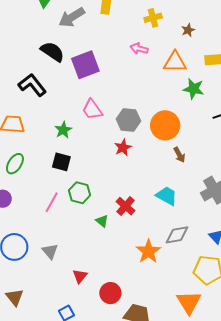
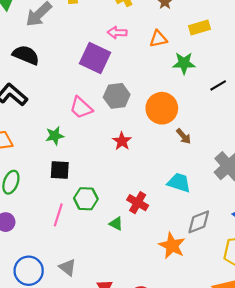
orange triangle: (175, 62) -> (158, 39), size x0.7
purple square: (85, 65) -> (95, 58), moved, turned -32
gray hexagon: (128, 120) -> (117, 96), moved
green star: (63, 130) -> (55, 136), turned 30

